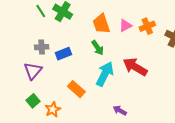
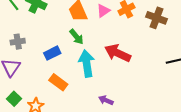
blue rectangle: (63, 54) -> (52, 53), moved
cyan arrow: (105, 74) -> (87, 64), turned -30

